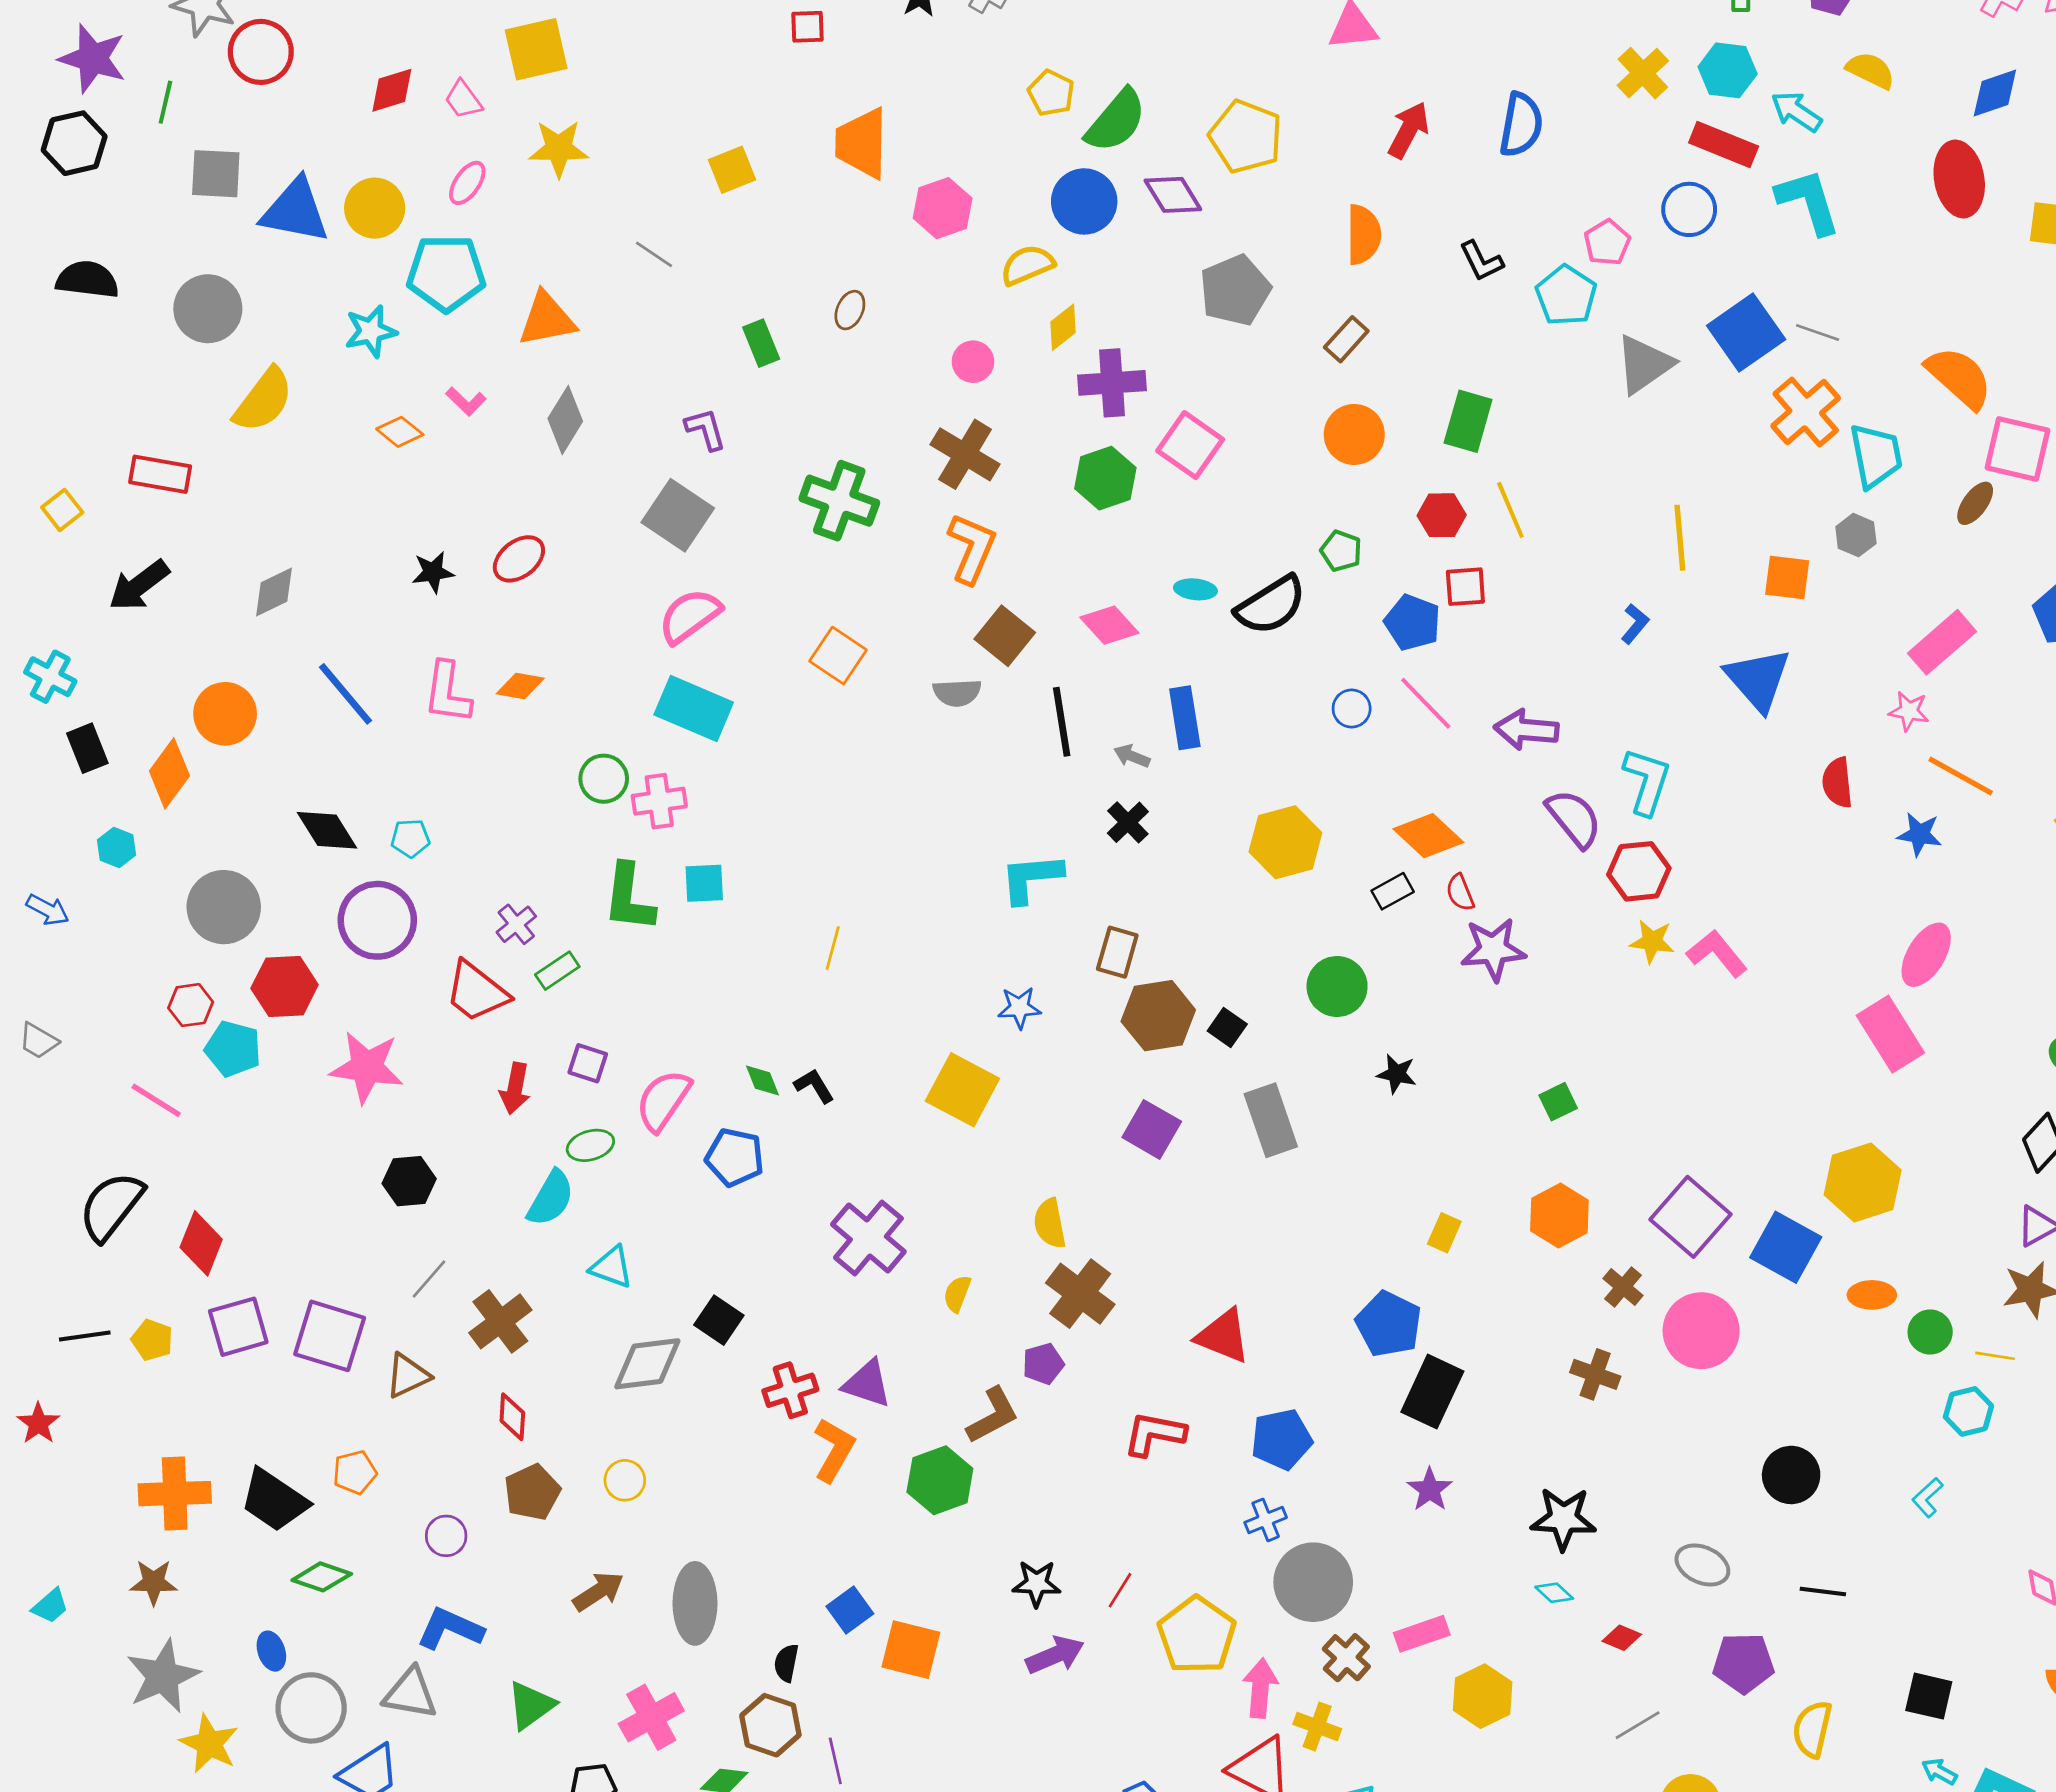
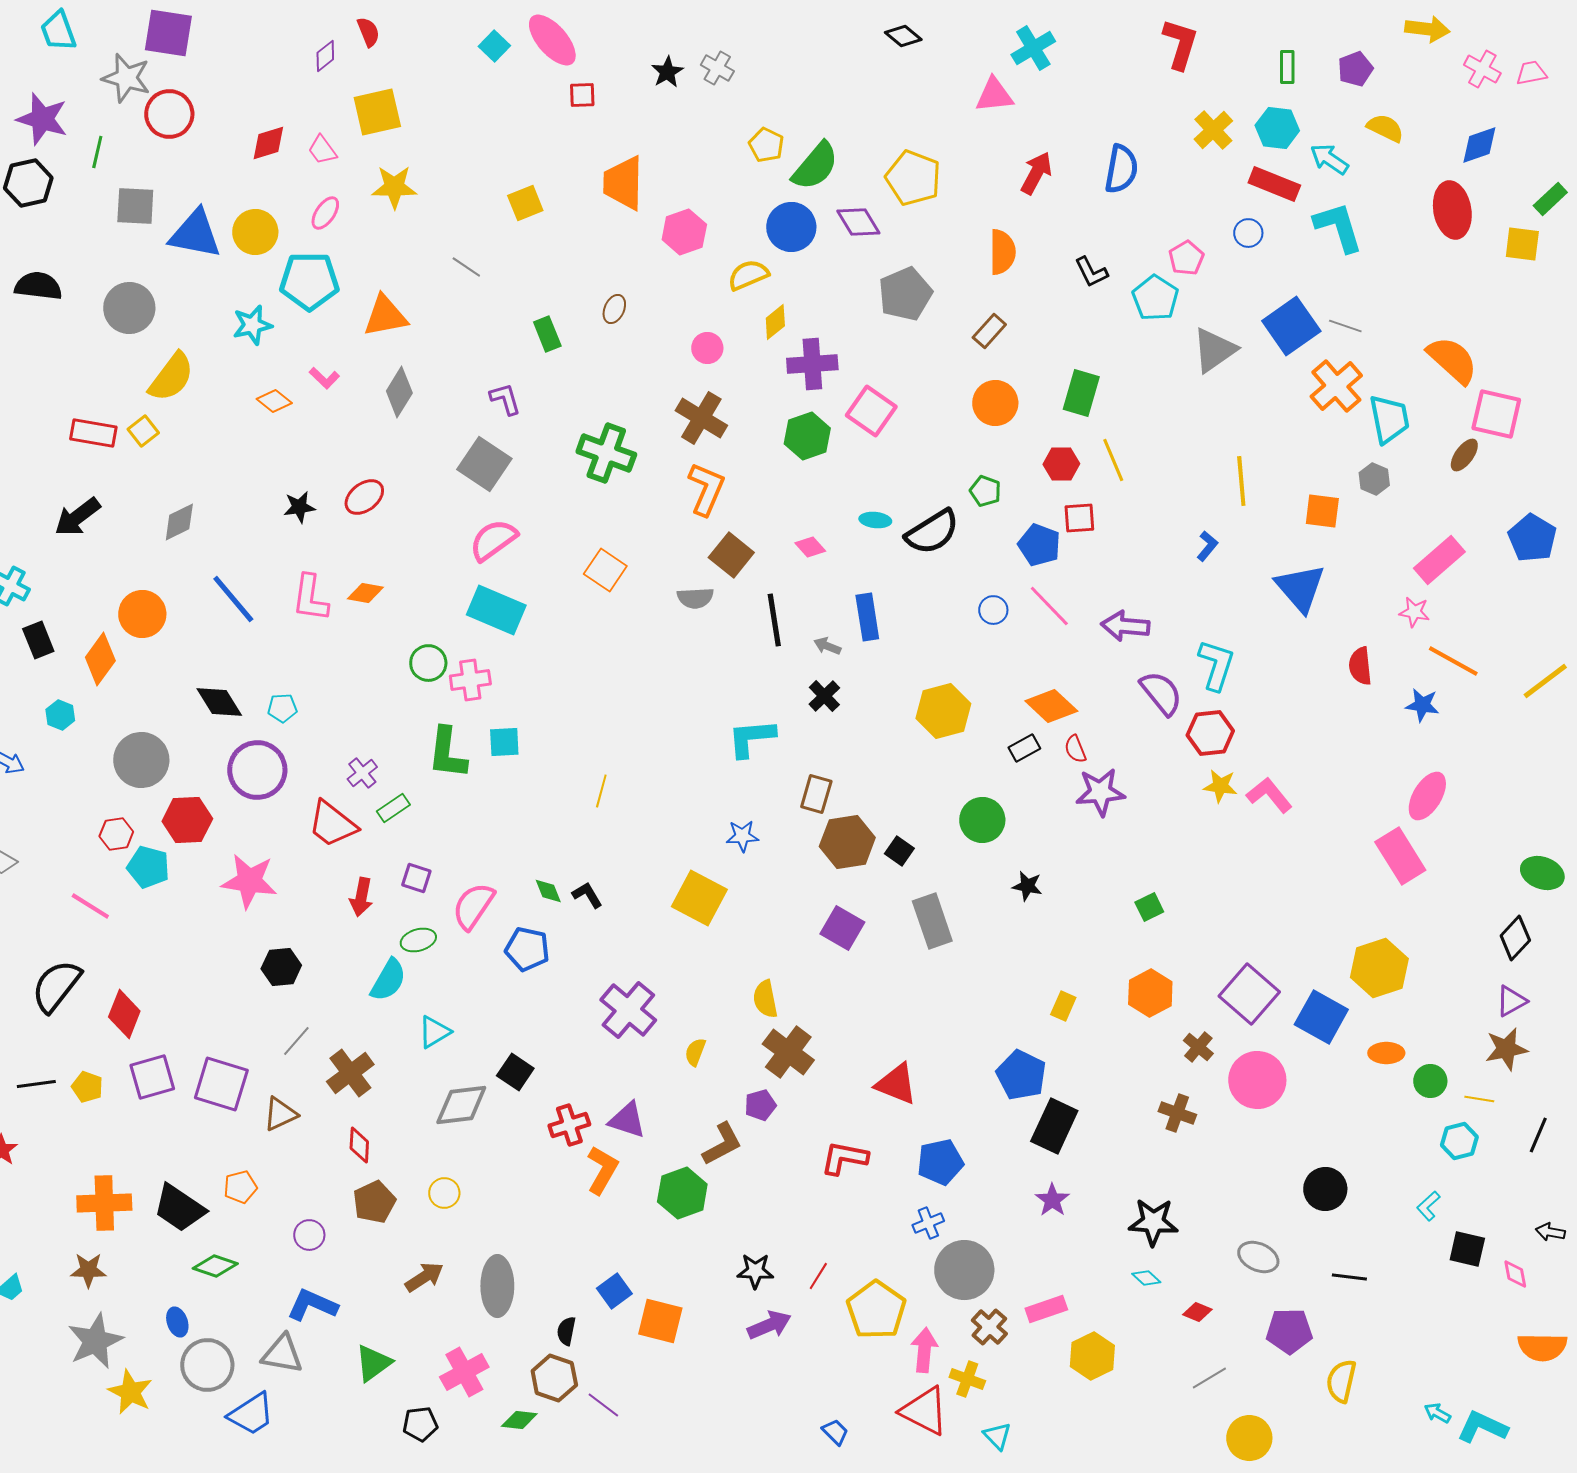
blue circle: (1689, 209) -> (1248, 233), size x0.7
yellow square: (62, 510) -> (143, 431), moved
pink diamond: (1109, 625) -> (810, 547), size x0.7
cyan triangle: (612, 1267) -> (434, 1032), turned -51
black square: (1929, 1696) -> (1467, 1249), moved
purple line: (835, 1761) -> (603, 1405), turned -40

